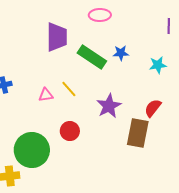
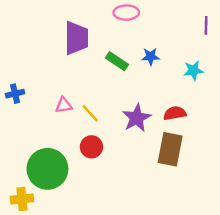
green rectangle: (92, 57) -> (117, 61), size x0.7
yellow line: (69, 89) -> (90, 113), moved
red semicircle: (153, 108) -> (175, 113), moved, turned 42

